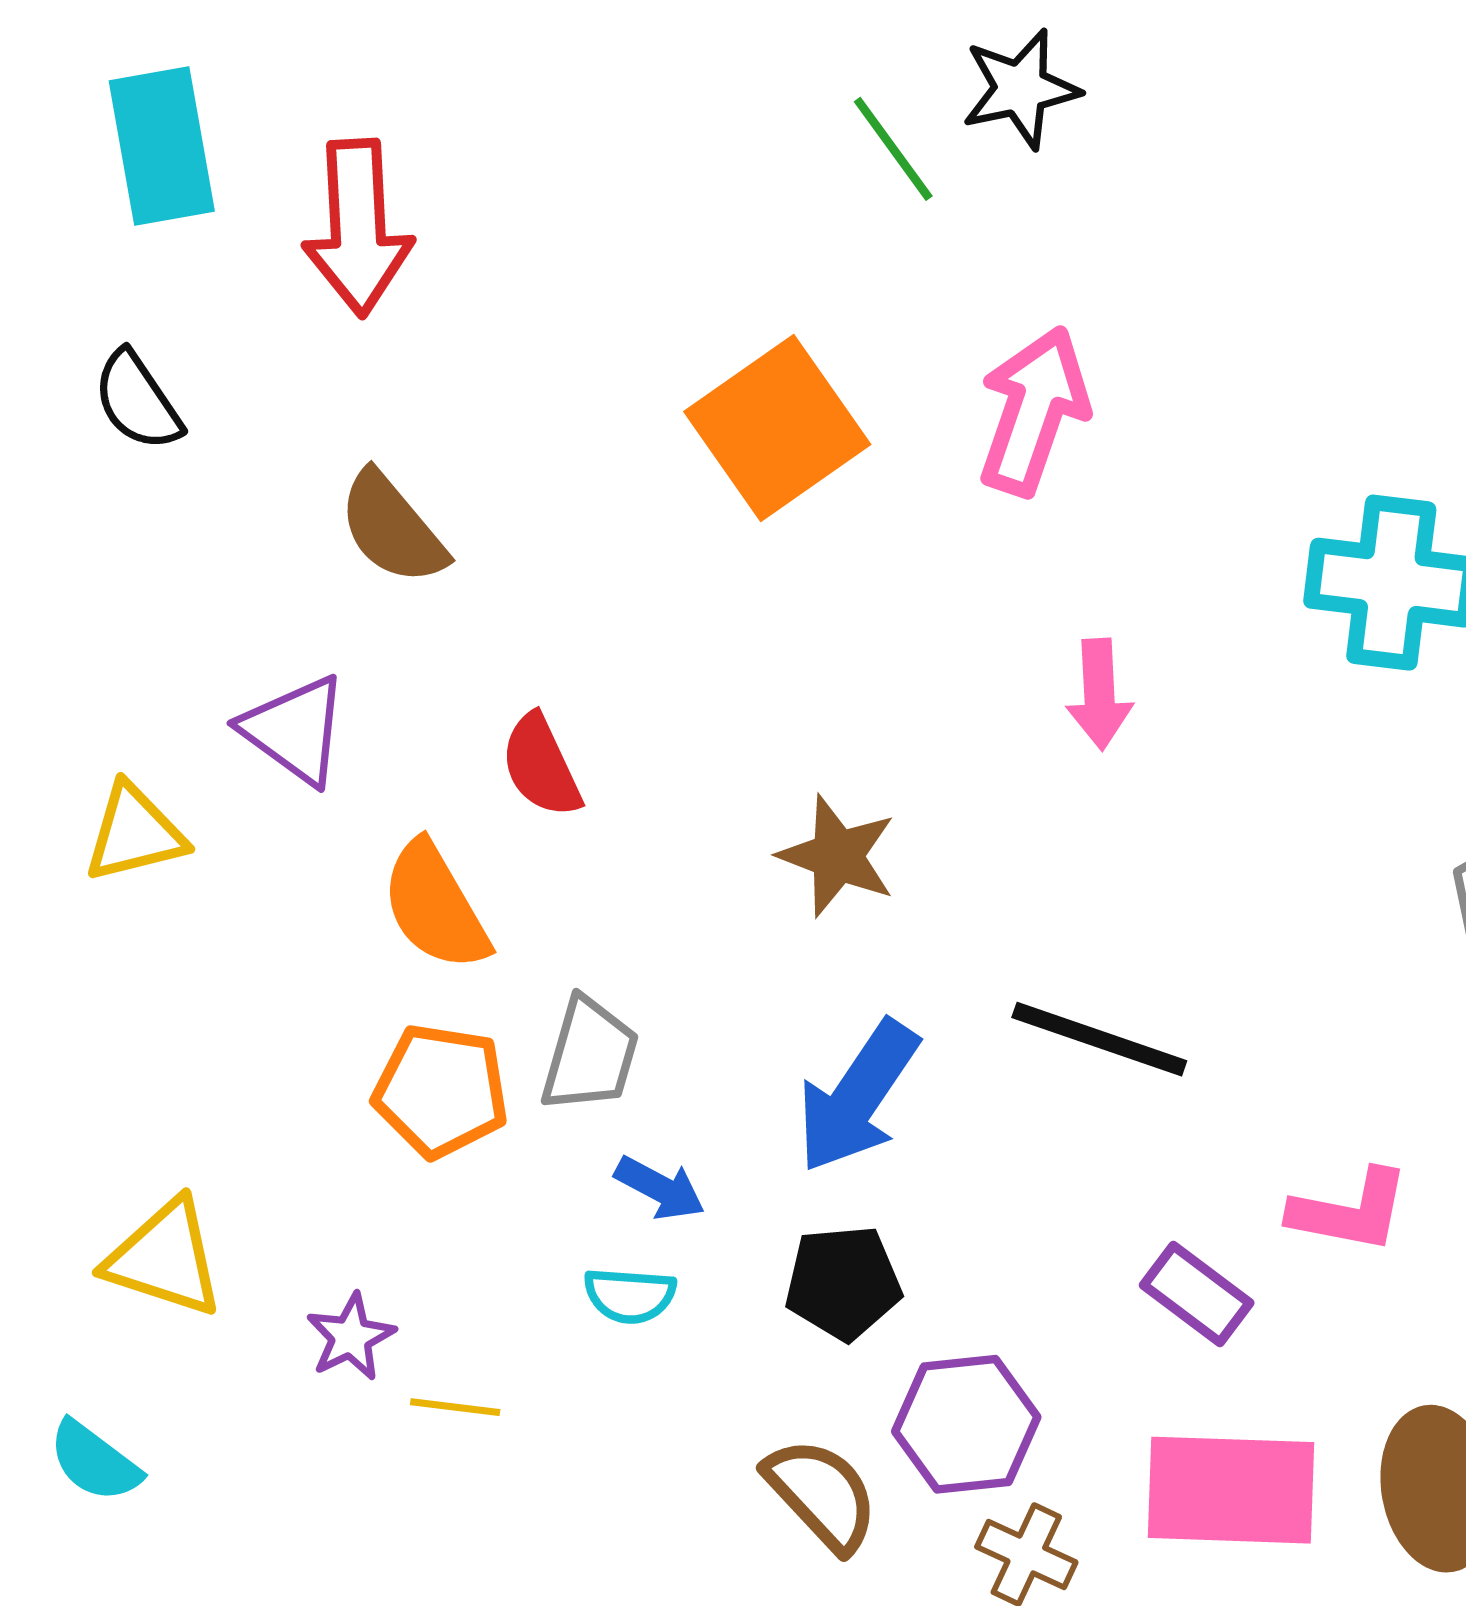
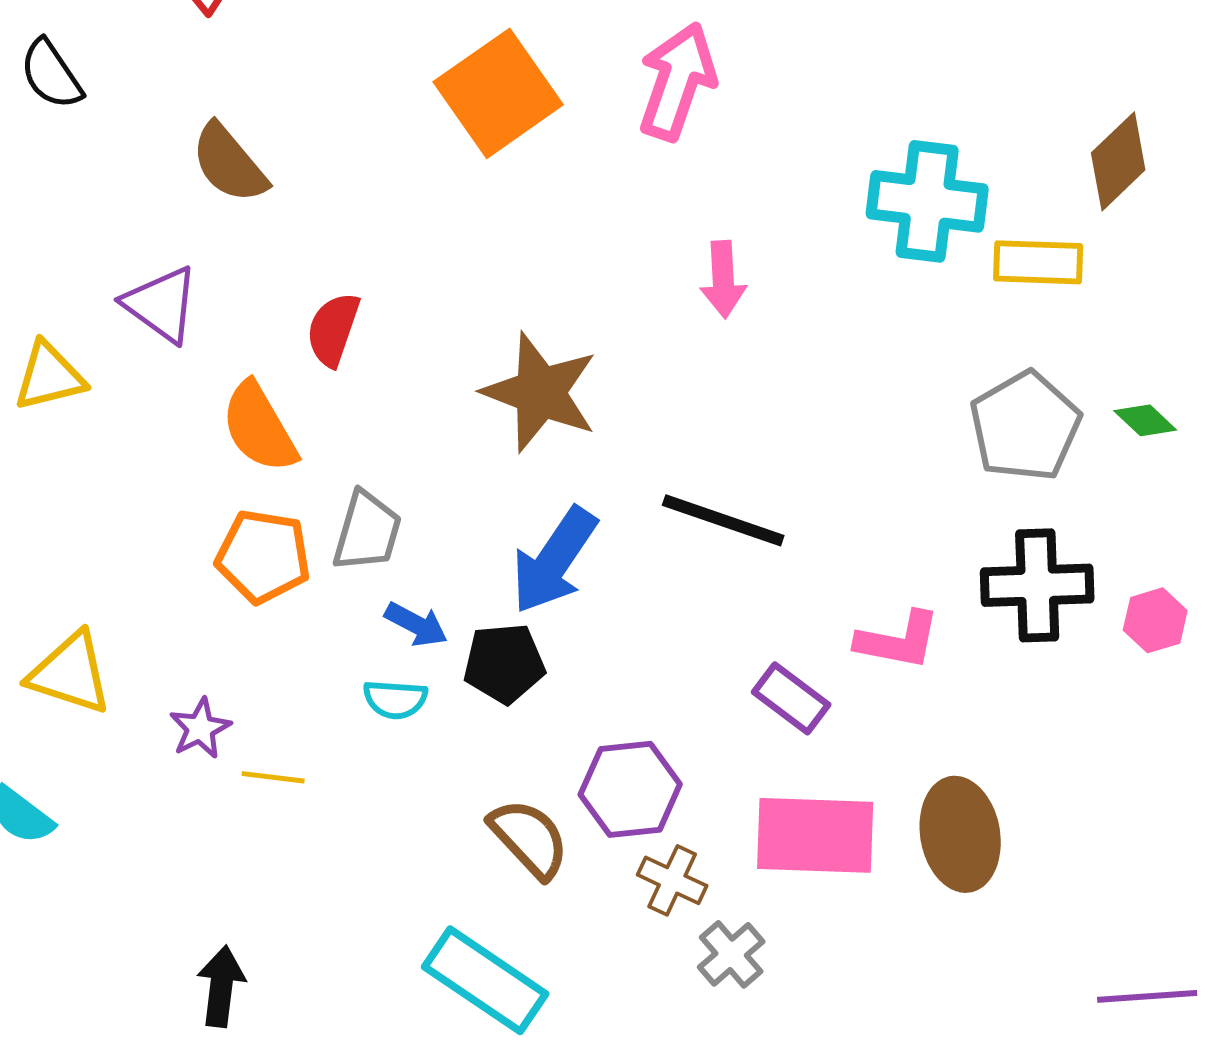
red semicircle: (541, 766) -> (333, 329), turned 44
brown star: (837, 856) -> (540, 392), size x1.4
black pentagon: (843, 1283) -> (504, 663), moved

